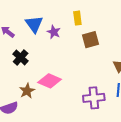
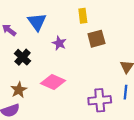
purple star: (54, 32) -> (59, 43), moved
brown star: (27, 91) -> (19, 90), moved

